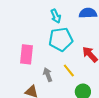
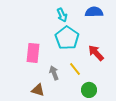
cyan pentagon: (61, 39) -> (67, 38), turned -30

